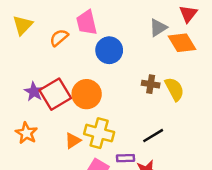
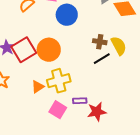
yellow cross: (99, 133) -> (59, 81), turned -30
black line: (153, 136) -> (102, 59), moved

